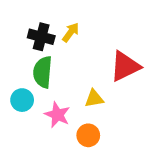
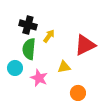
yellow arrow: (71, 32) -> (49, 36), moved
orange circle: (88, 135) -> (78, 93), moved

